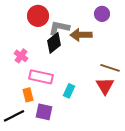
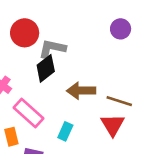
purple circle: (102, 14) -> (121, 29), moved
brown arrow: (81, 35) -> (81, 91), moved
pink rectangle: (41, 77) -> (29, 113), turned 30

